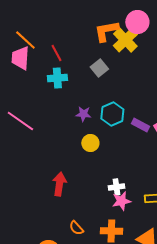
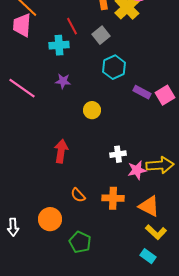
red line: (56, 53) -> (72, 26), moved
purple star: (83, 114) -> (63, 81), moved
cyan hexagon: (112, 114) -> (114, 67), moved
pink star: (121, 201) -> (137, 170), moved

